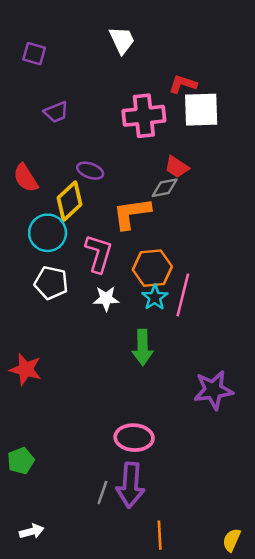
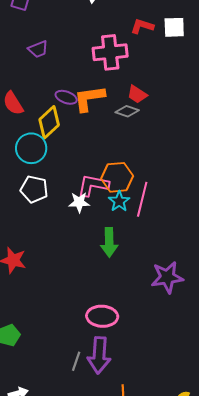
white square: (201, 110) -> (174, 27), moved, size x0.7
gray diamond: (165, 188) -> (127, 111), turned 30
orange L-shape: (132, 213) -> (89, 98), moved
pink L-shape: (99, 254) -> (93, 185), moved, turned -96

